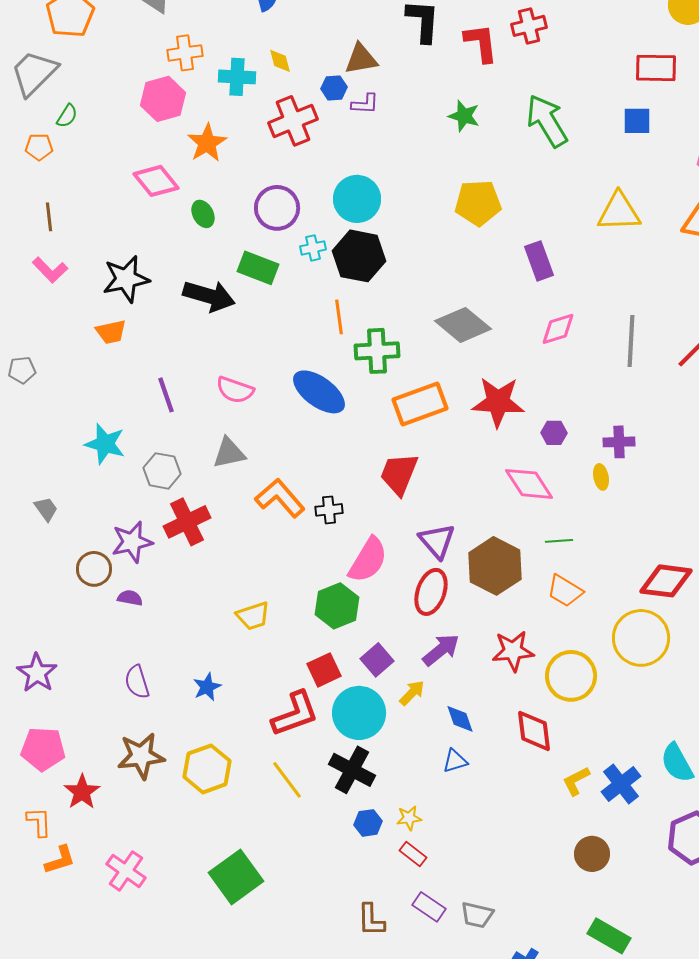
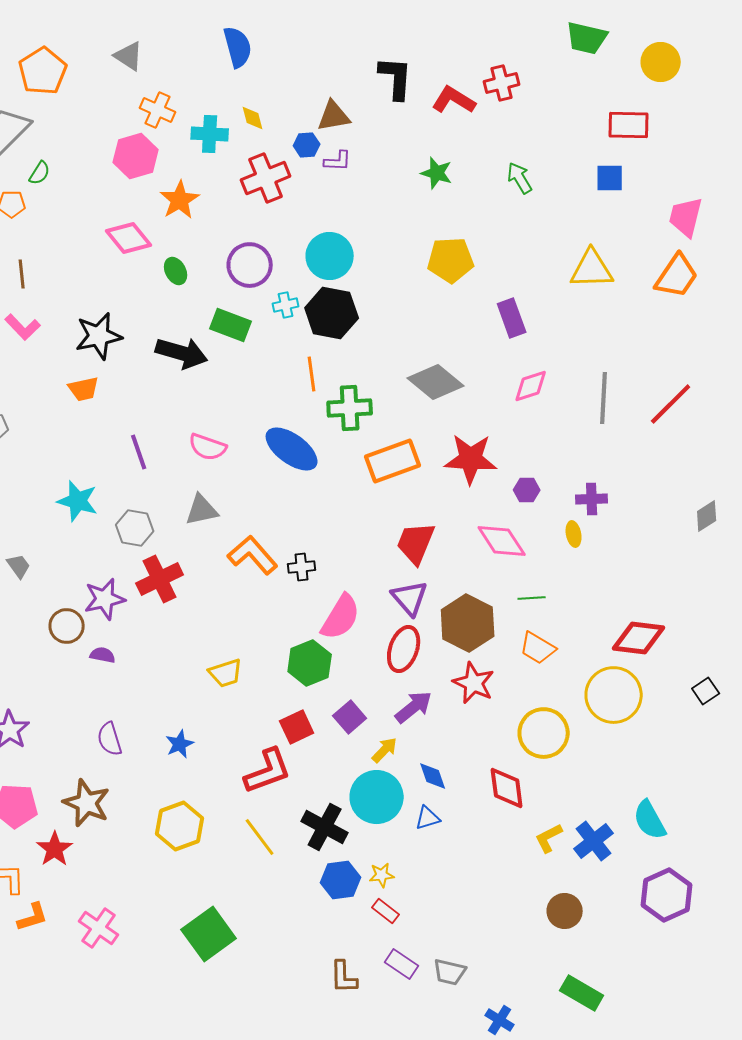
red L-shape: (481, 43) -> (454, 100), turned -51
orange cross: (185, 53) -> (158, 110), turned 32
green arrow: (547, 121) -> (520, 178), size x0.6
red trapezoid: (399, 474) -> (416, 543), moved
red star: (513, 651) -> (474, 683), moved, turned 30
cyan circle: (359, 713) -> (377, 797), moved
brown star: (141, 756) -> (87, 803), moved, turned 30
blue hexagon: (368, 823) -> (341, 880), size x1.4

